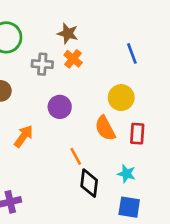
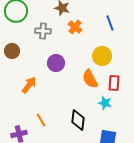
orange cross: (73, 59) -> (75, 27), moved
orange line: (76, 156) -> (41, 120), moved
cyan star: (127, 174) -> (105, 103), moved

